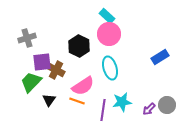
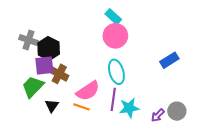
gray cross: (27, 38) -> (29, 40), turned 36
black hexagon: (79, 46) -> (49, 49), moved
purple line: (103, 110) -> (113, 99), moved

